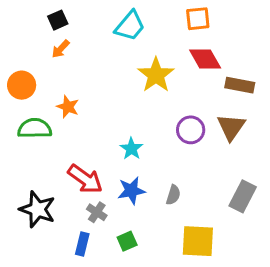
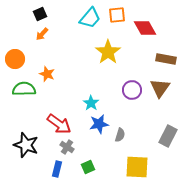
orange square: (198, 19) -> (117, 15), moved
red diamond: (205, 59) -> (145, 28), moved
blue star: (131, 191) -> (99, 124), moved

